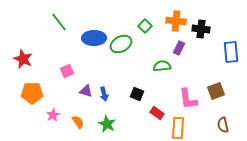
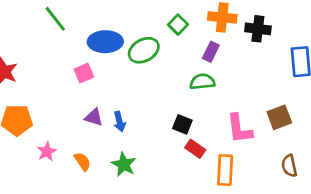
purple rectangle: (179, 48) -> (211, 52), moved
pink square: (67, 71) -> (84, 73), moved
black square: (137, 94) -> (182, 124), moved

